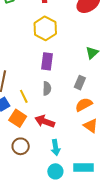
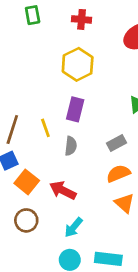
gray rectangle: (80, 83) -> (116, 143), turned 32
yellow line: (24, 96) -> (45, 128), moved
cyan arrow: (56, 147) -> (74, 227), turned 42

